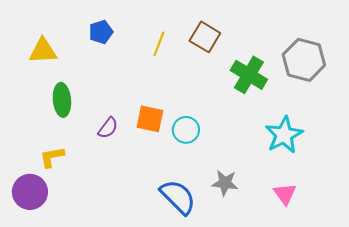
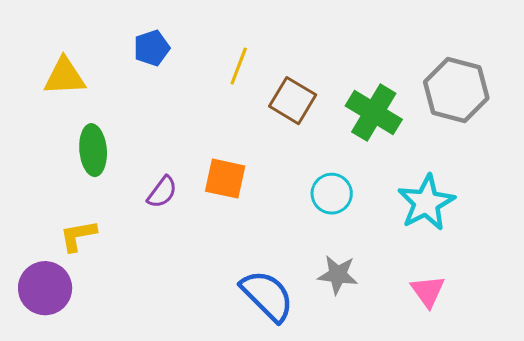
brown square: (205, 37) -> (293, 101), moved
cyan circle: (186, 130) -> (332, 194), moved

